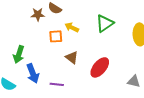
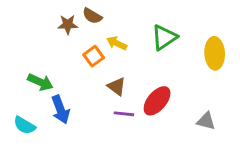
orange square: (56, 36) -> (94, 56), turned -32
green arrow: (19, 54) -> (40, 82), turned -84
purple line: (57, 84) -> (124, 114), moved

